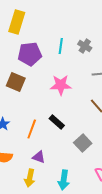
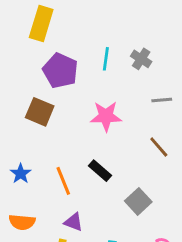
purple pentagon: (30, 54) -> (60, 71), turned 30
orange line: (32, 129) -> (63, 181), turned -42

